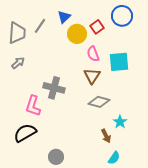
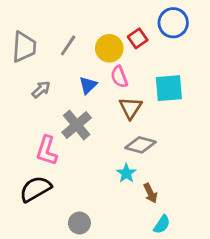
blue triangle: (64, 17) -> (88, 85), moved
gray line: (40, 26) -> (68, 45), moved
pink semicircle: (93, 54) -> (119, 77), moved
gray arrow: (18, 63) -> (41, 89), moved
gray cross: (54, 88) -> (77, 125), turned 35
cyan star: (120, 122) -> (126, 173), moved

